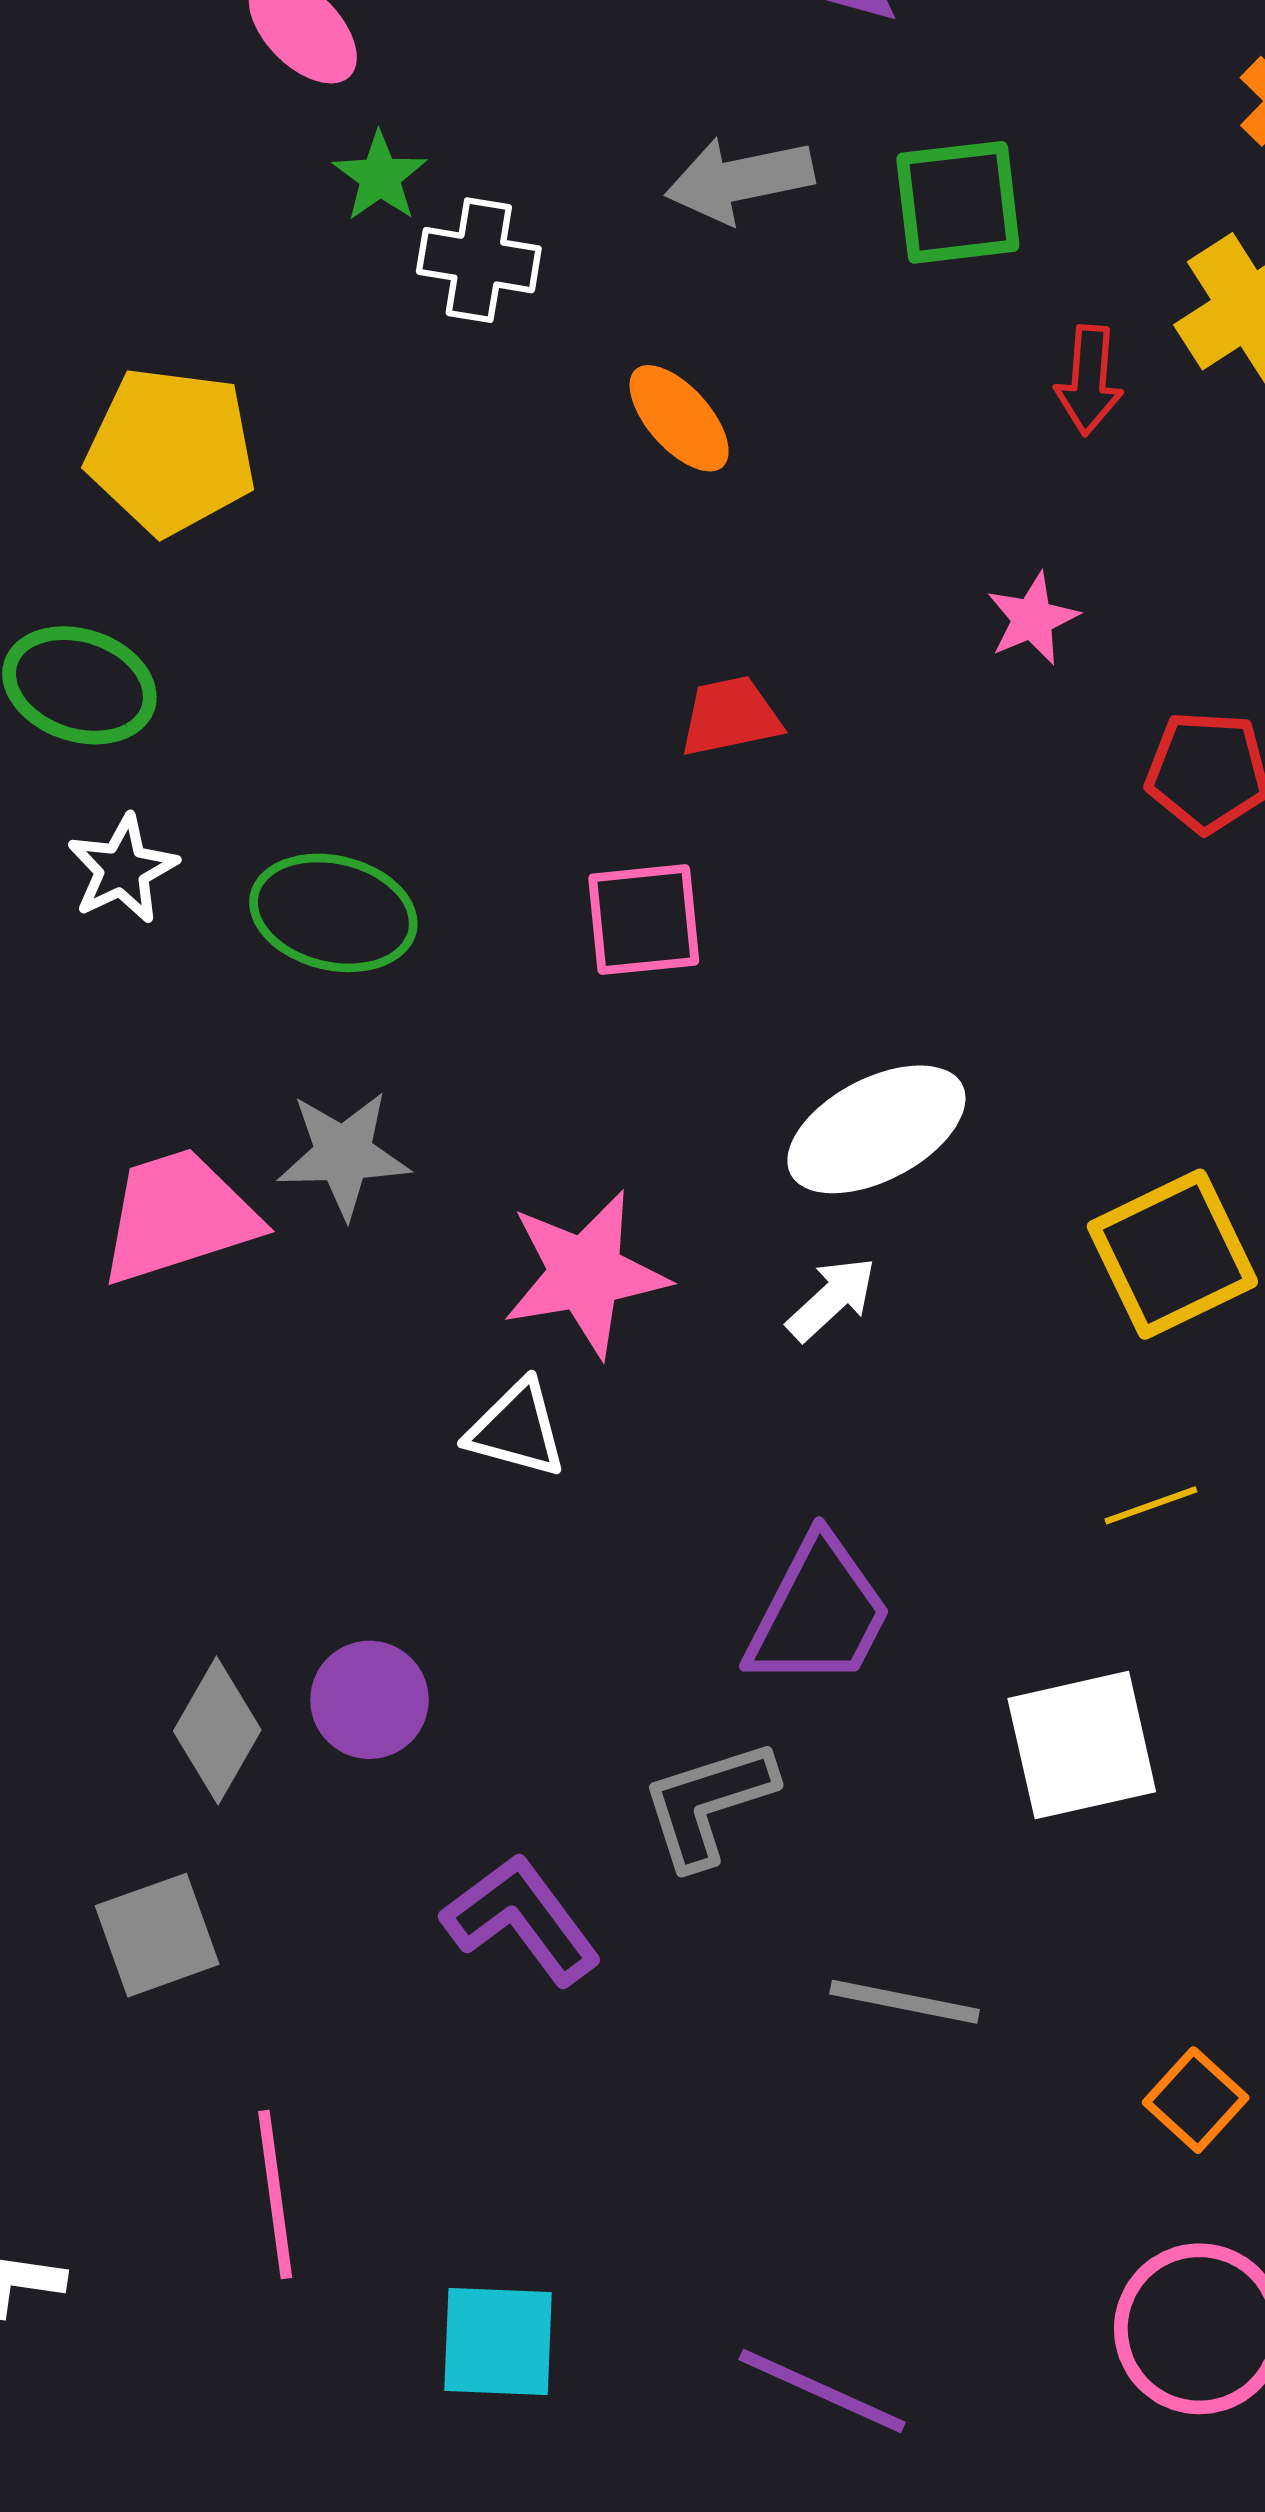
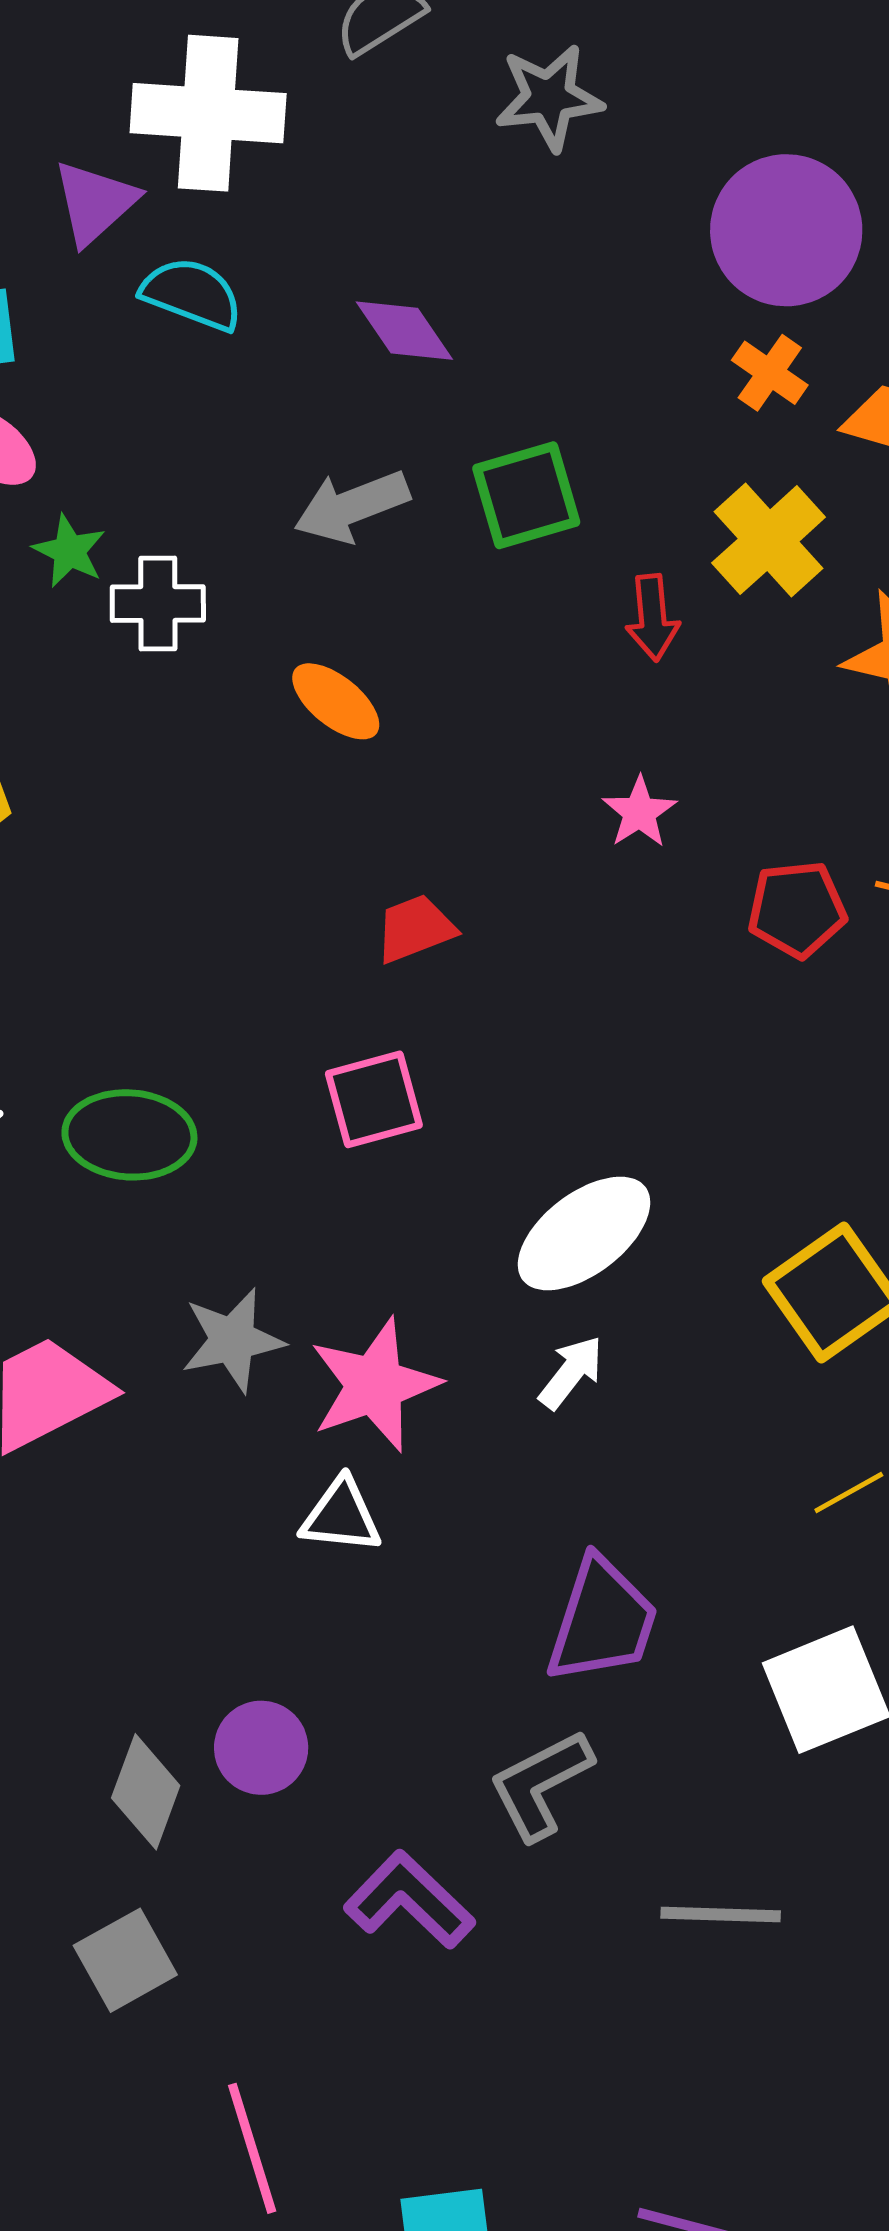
gray star: (343, 1154) -> (233, 1340), moved

